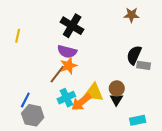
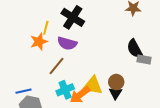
yellow line: (18, 36) -> (46, 28), moved
black semicircle: (134, 55) -> (135, 49), turned -54
orange star: (69, 66) -> (39, 42), moved
blue line: (25, 100) -> (23, 91), turned 49

